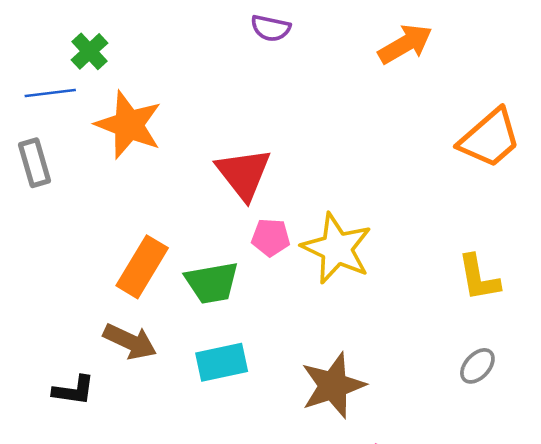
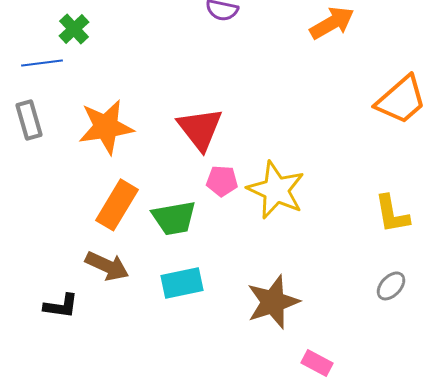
orange star: (129, 125) -> (106, 127), moved, turned -30

